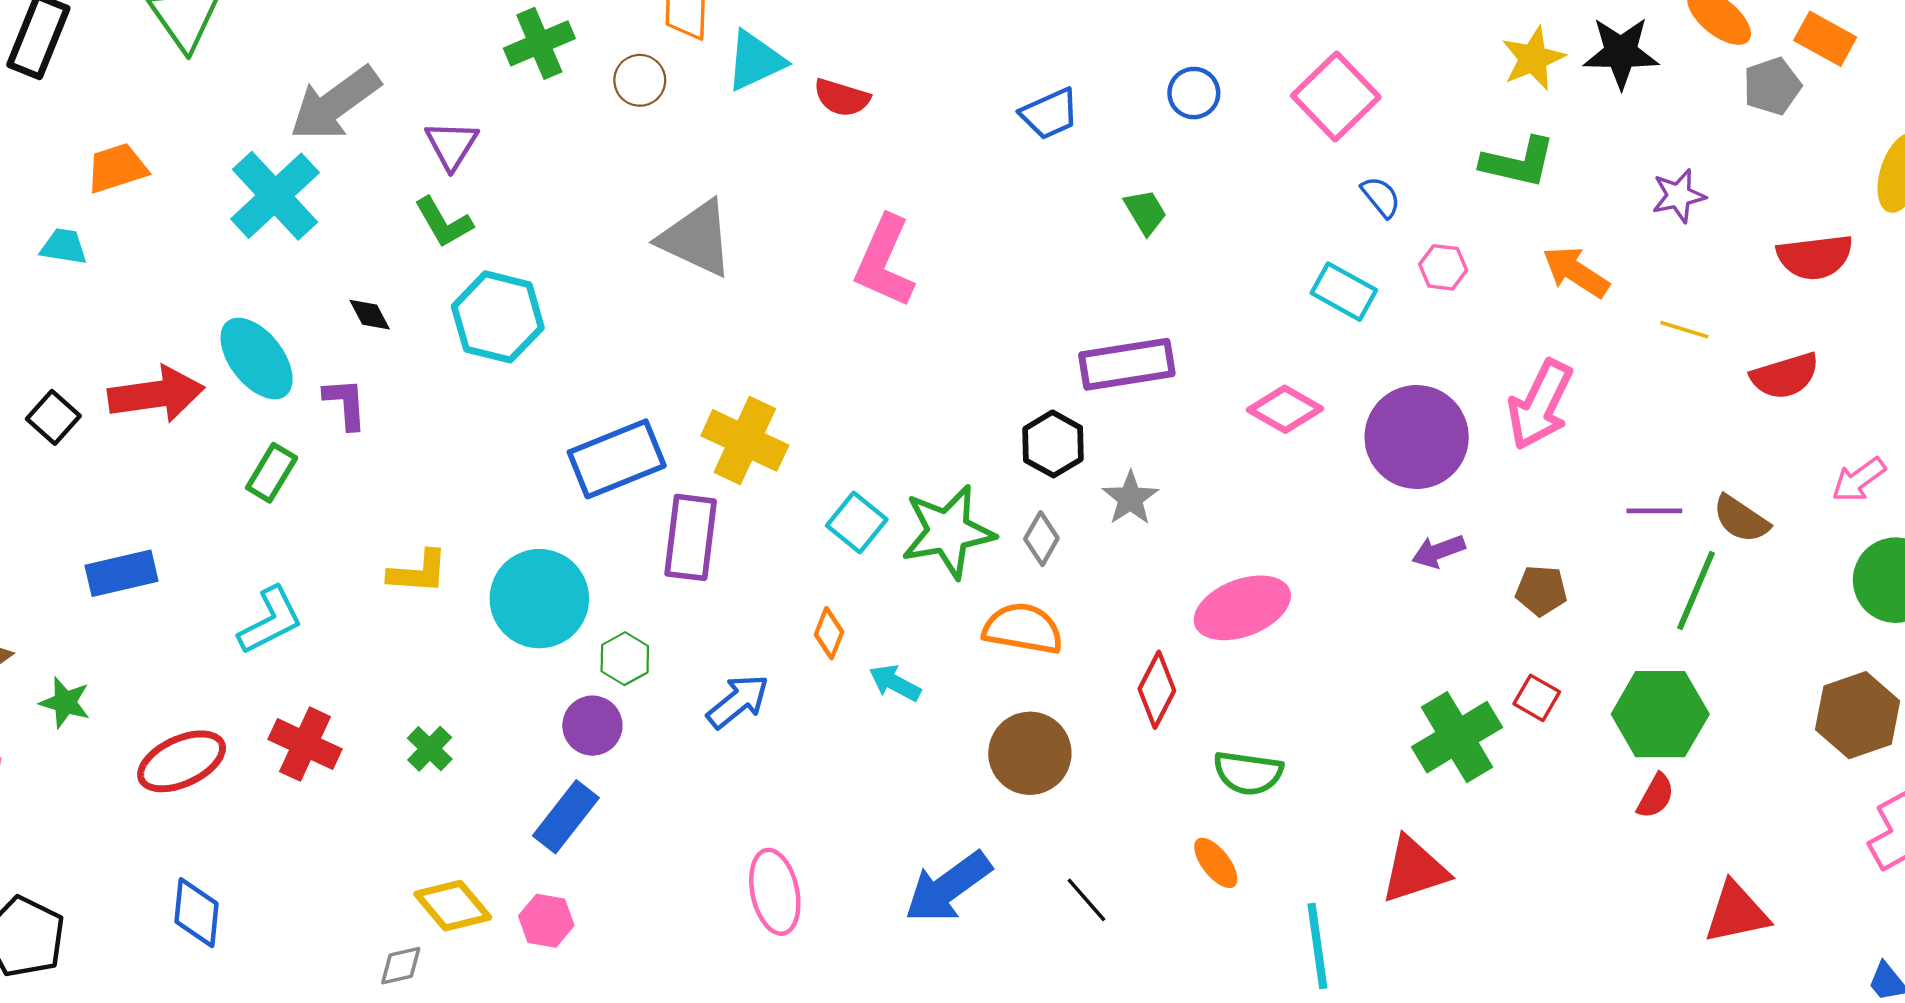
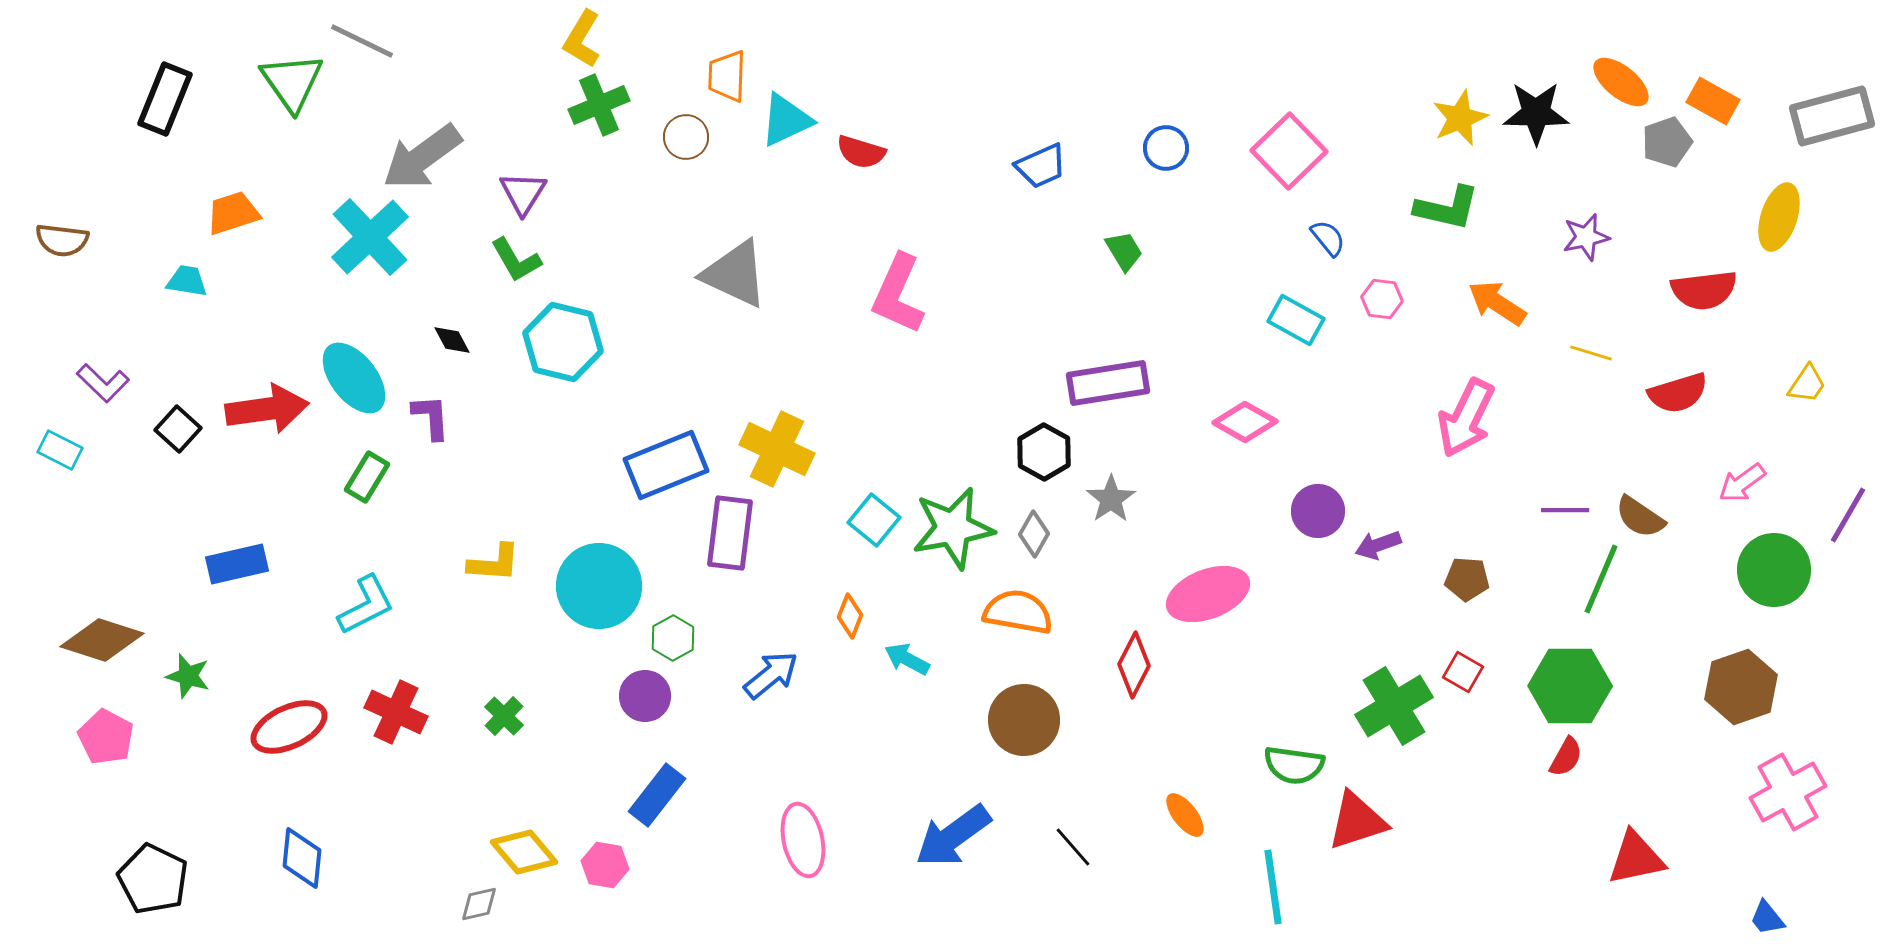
purple circle: (1417, 437) -> (1318, 511), moved, size x0.6
green semicircle: (1248, 773) -> (1294, 765), moved
blue rectangle: (566, 817) -> (657, 795), moved

